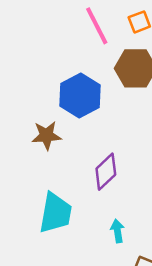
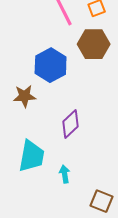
cyan arrow: (117, 231) -> (65, 174), moved

